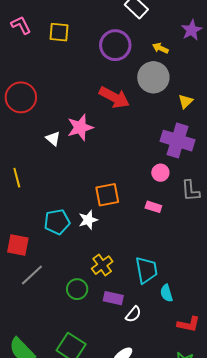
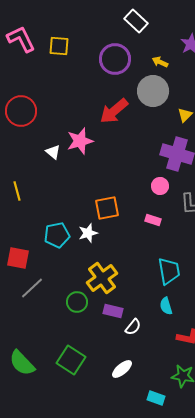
pink L-shape: (21, 25) -> (21, 39), size x1.4
red arrow: (114, 97) -> (114, 111), turned 112
yellow cross: (102, 265) -> (102, 278), size x1.4
cyan trapezoid: (146, 270) -> (169, 271), moved

